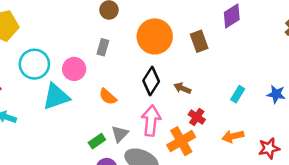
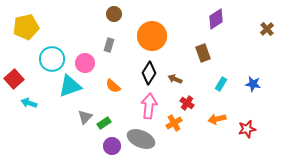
brown rectangle: (199, 41) -> (203, 53), moved
gray triangle: (120, 134) -> (85, 117), moved
orange cross: (181, 141) -> (174, 123), size x0.7

